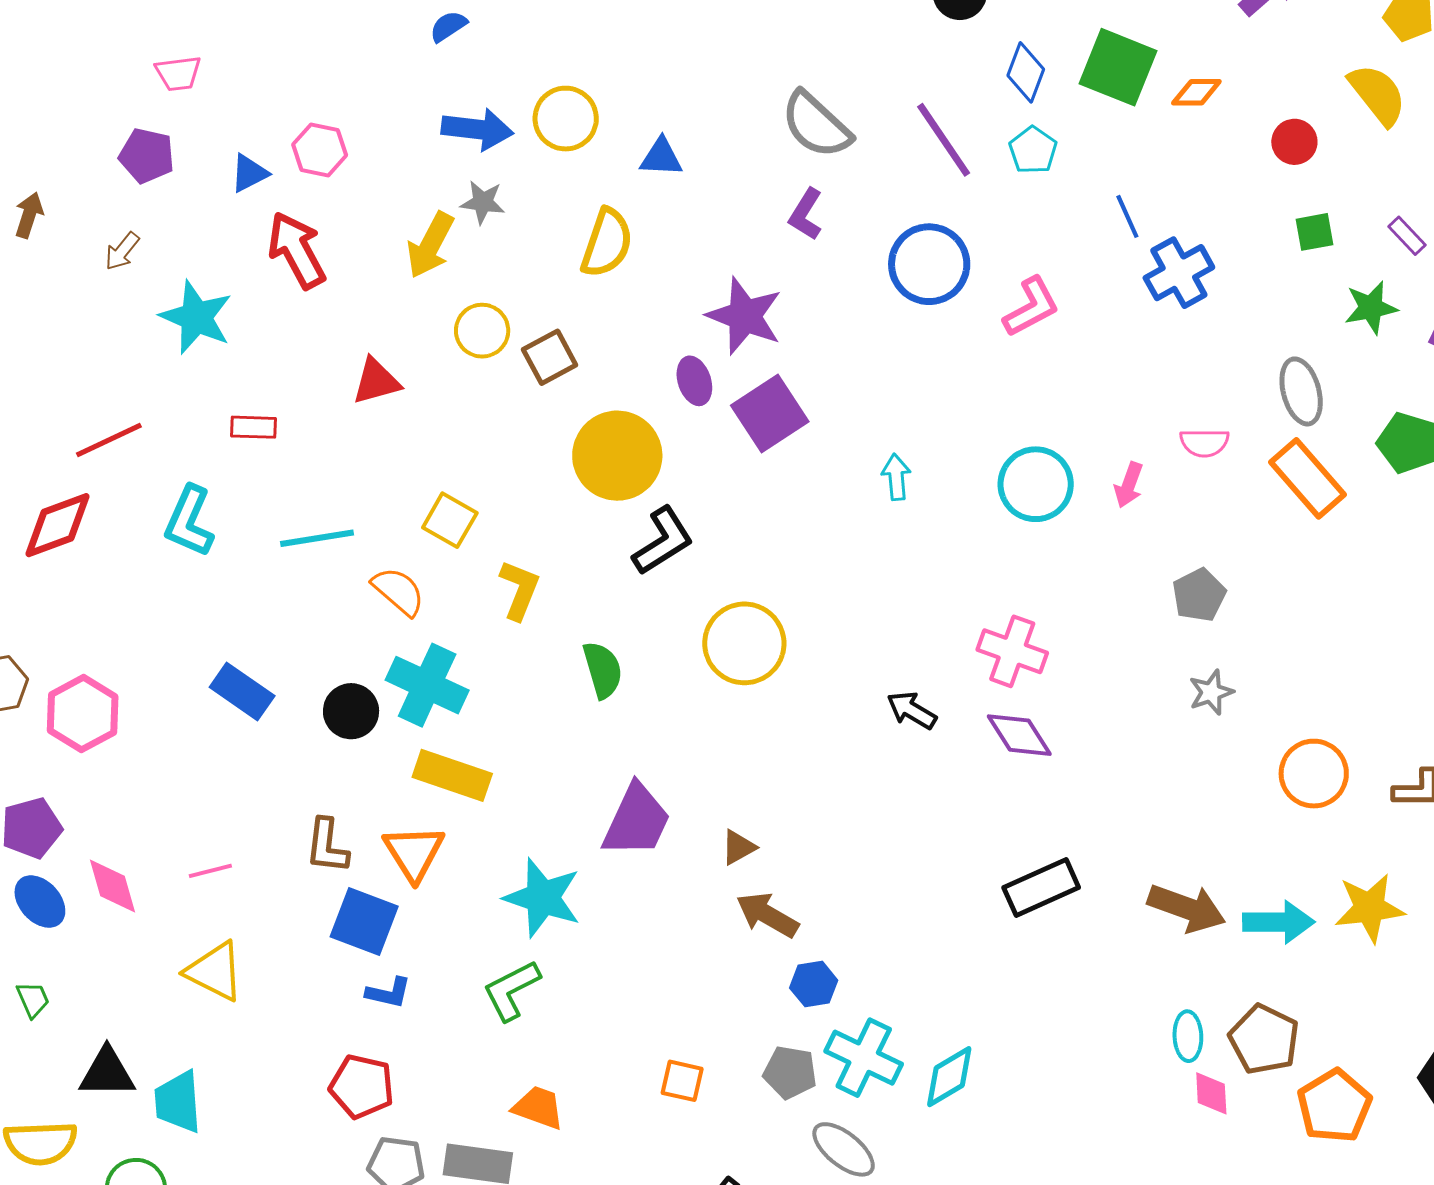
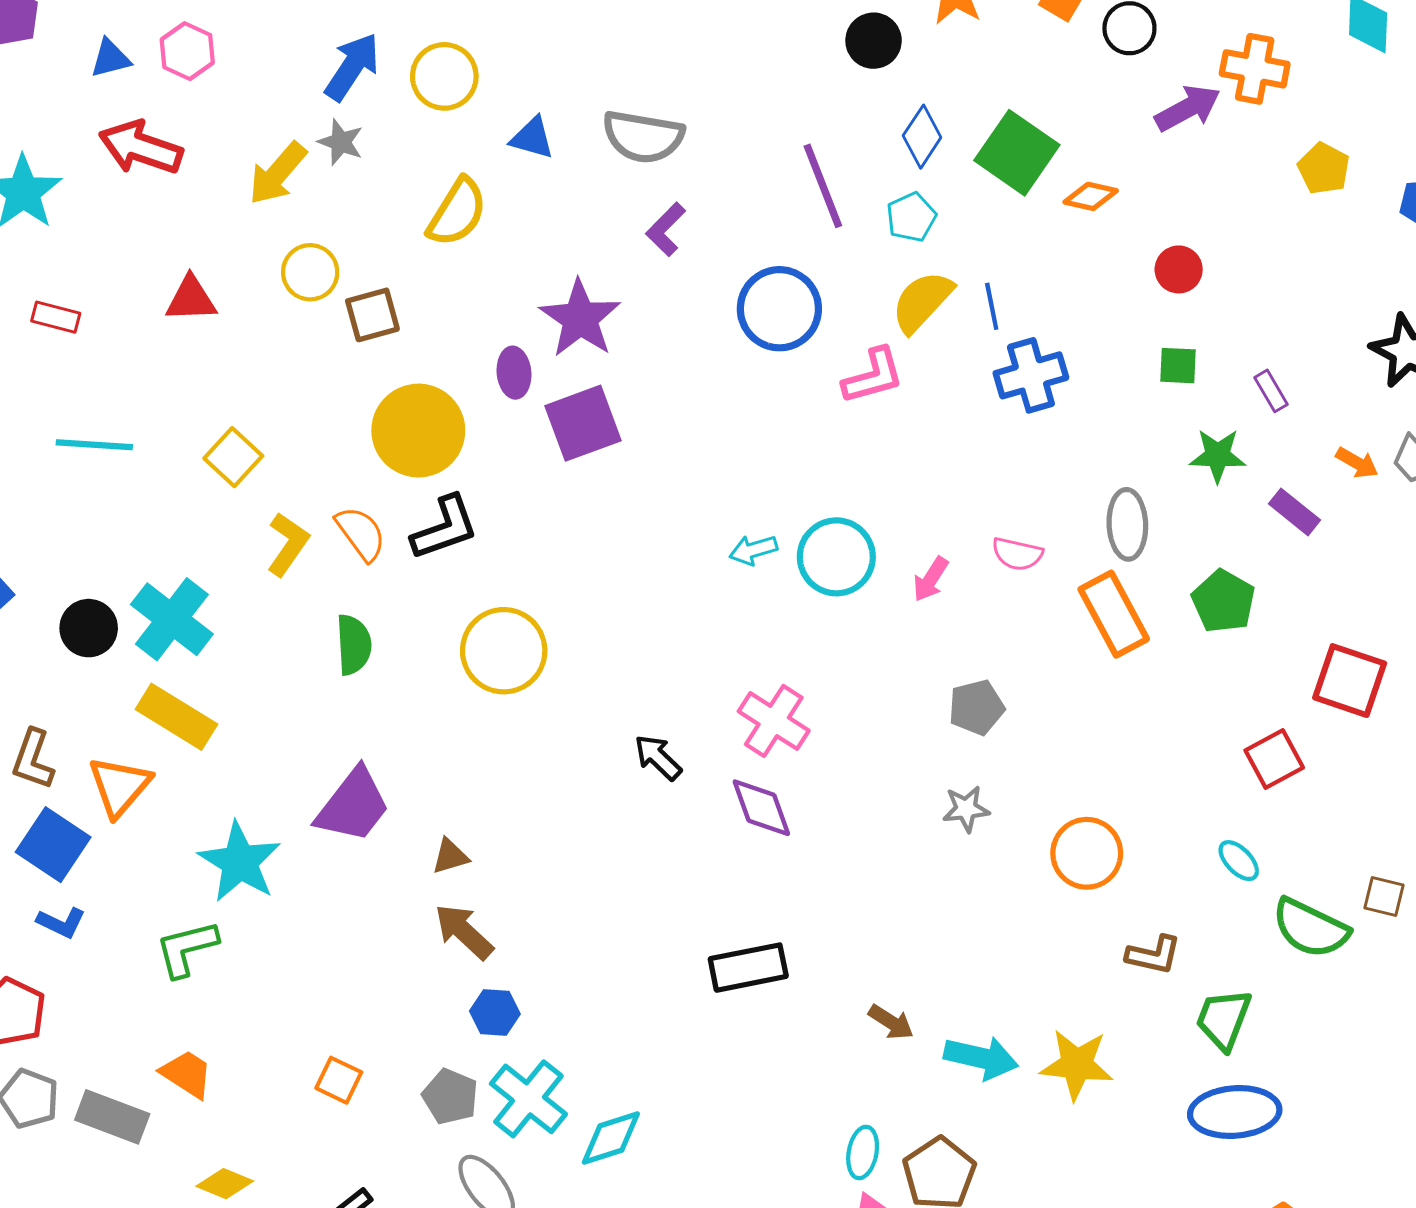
yellow semicircle: (1378, 94) -> (922, 302), moved, turned -112
gray semicircle: (816, 125) -> (643, 137), moved, turned -46
blue arrow: (477, 129) -> (352, 67), turned -76
red arrow: (297, 250) -> (141, 148), turned -56
cyan arrow: (896, 477) -> (753, 550), moved, turned -114
orange semicircle: (398, 591) -> (361, 533), moved
orange circle: (1314, 774) -> (1087, 853), moved
brown arrow: (1187, 908) -> (891, 1022), size x0.6

